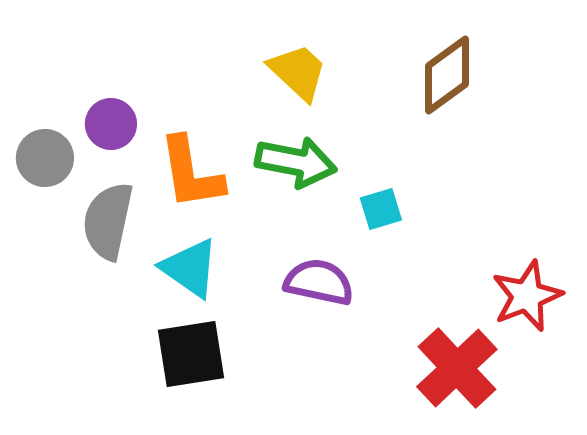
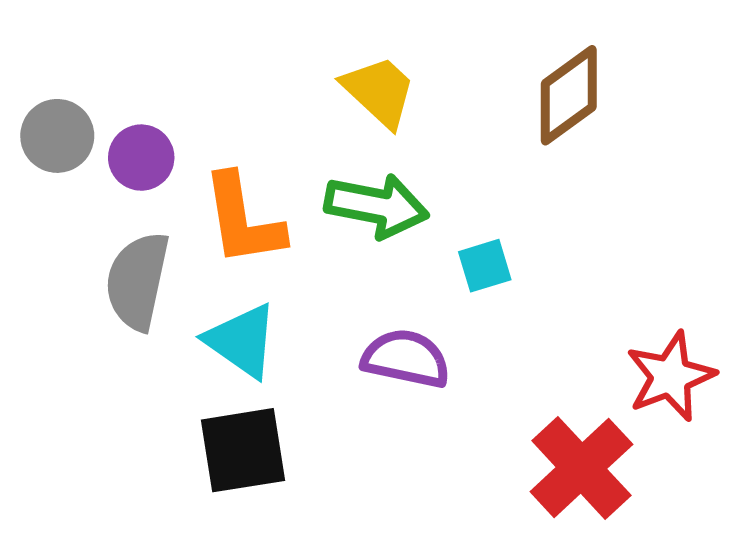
gray circle: (45, 158) -> (57, 136), moved

